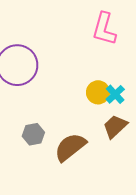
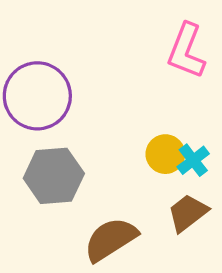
gray hexagon: (33, 134) -> (54, 176), moved, size x1.6

